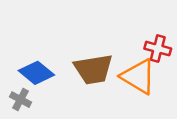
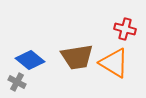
red cross: (158, 49) -> (125, 29), moved

